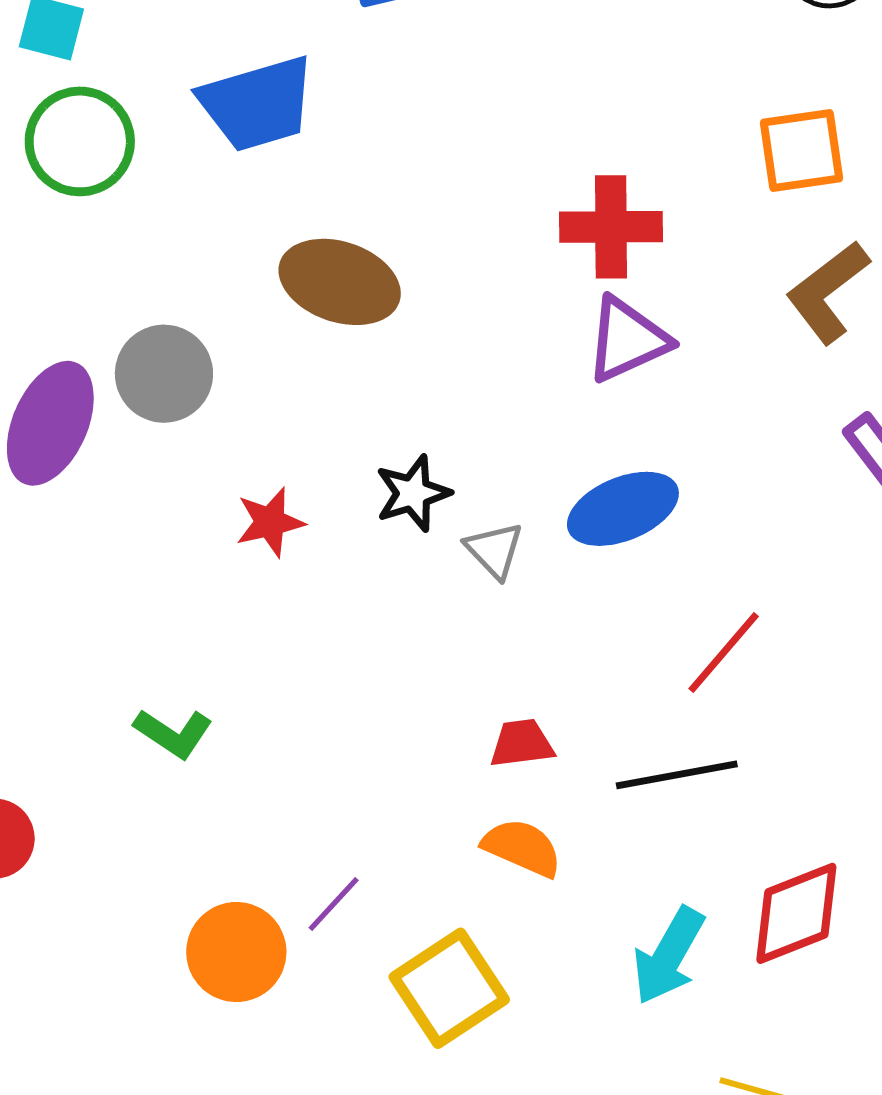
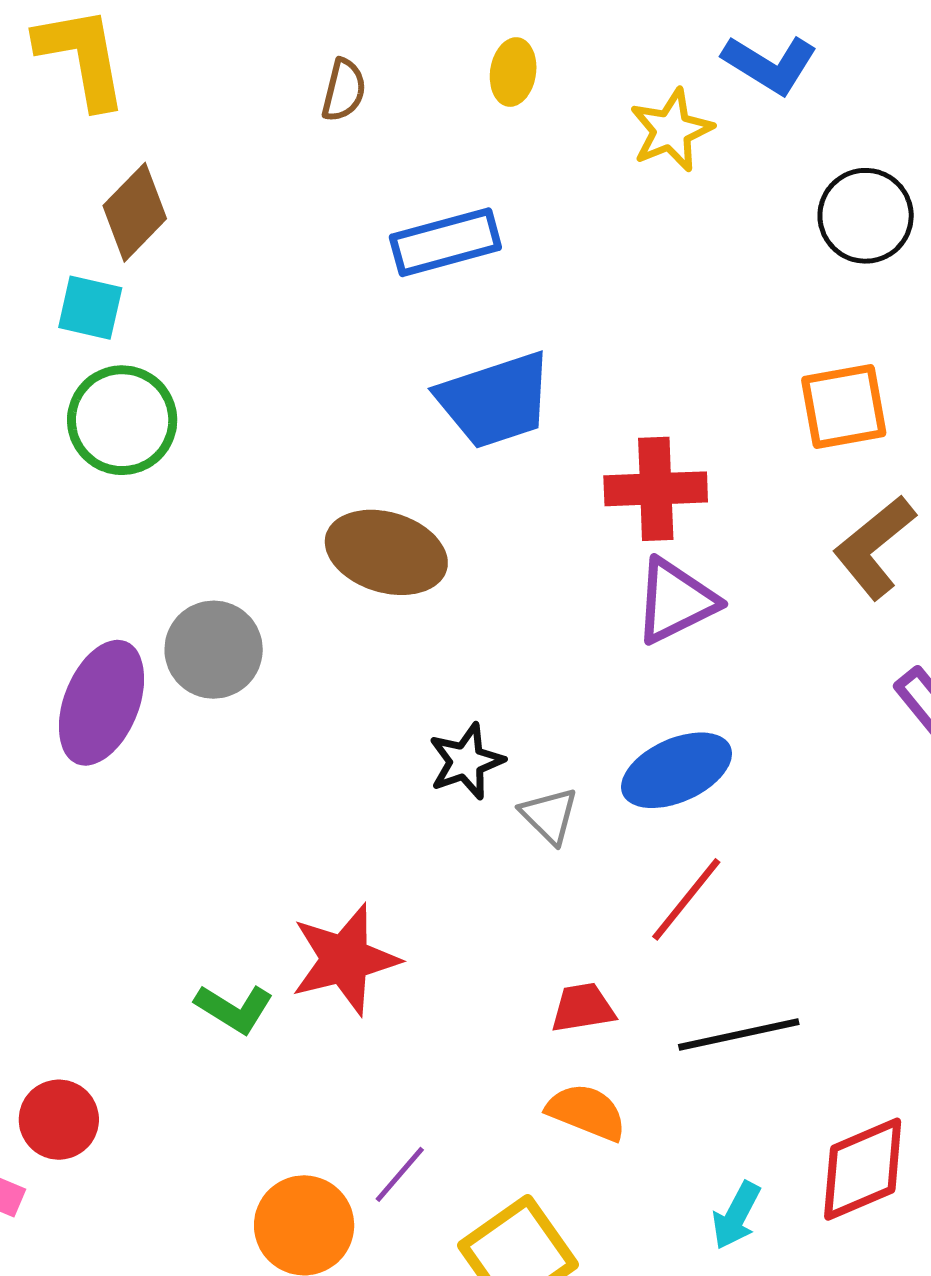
blue trapezoid: (257, 104) -> (495, 400), moved
red star: (270, 522) -> (345, 959), moved, size x1.6
red line: (724, 653) -> (686, 899), moved
cyan arrow: (669, 956) -> (736, 1215), size x0.7

